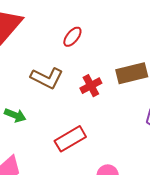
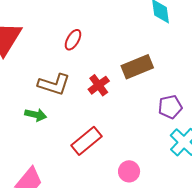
green arrow: (15, 115) -> (36, 115), moved

